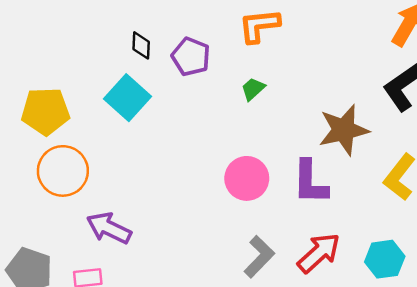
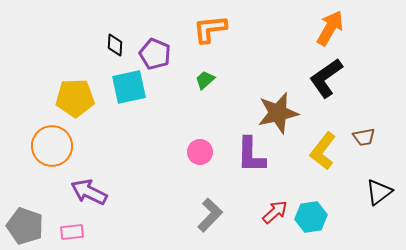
cyan square: (127, 98) -> (129, 87), moved, turned 36
yellow pentagon: (45, 111) -> (75, 98), moved
pink circle: (247, 178) -> (200, 152), size x0.7
red arrow: (319, 253) -> (275, 212), moved, size x0.7

